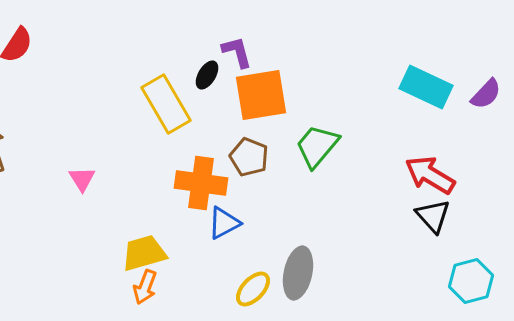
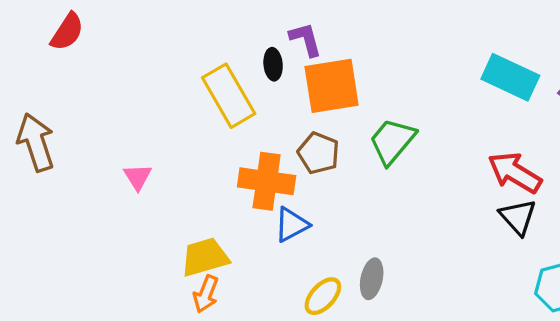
black ellipse: (207, 75) -> (273, 64), turned -36
gray ellipse: (298, 273) -> (372, 279), size x0.7

